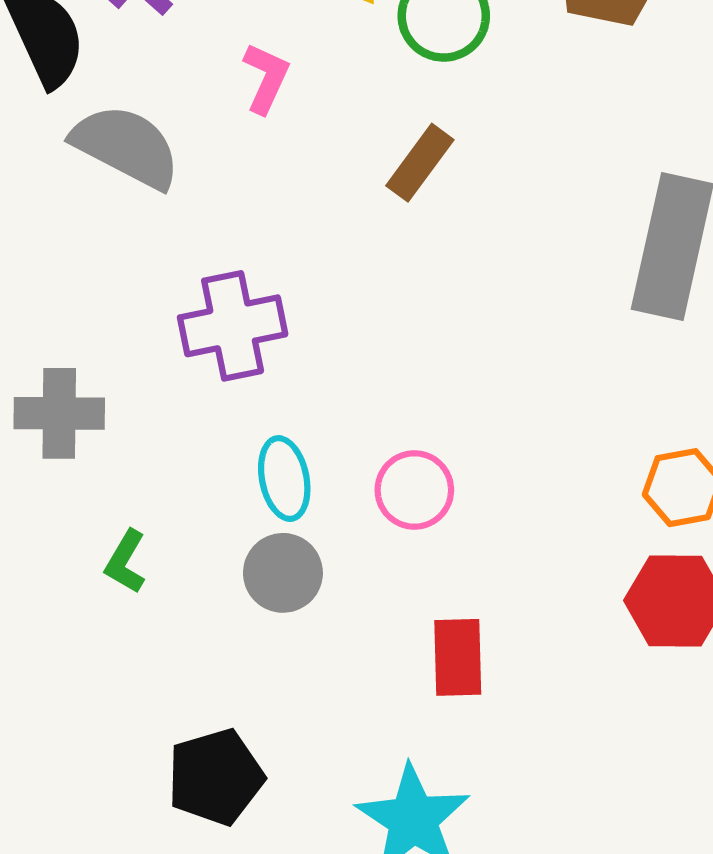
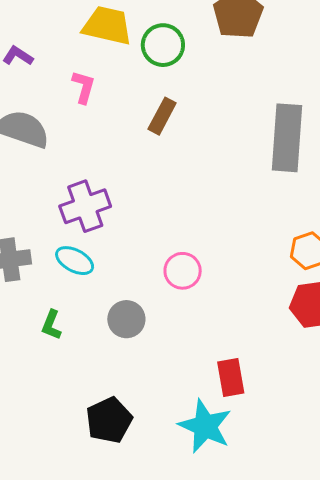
cyan ellipse: (284, 479) -> (75, 261), moved, turned -42
red rectangle: (458, 657) -> (231, 378), moved

